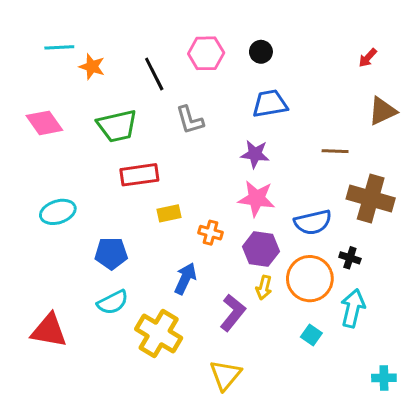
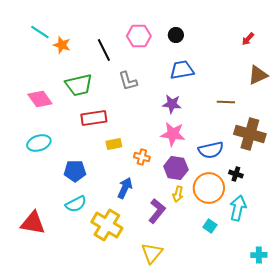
cyan line: (59, 47) -> (40, 32), turned 36
pink diamond: (44, 123) -> (40, 99), moved

